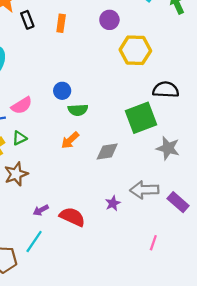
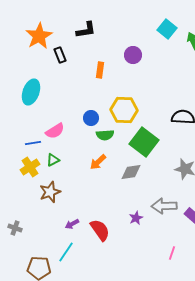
orange rectangle: (61, 23) -> (100, 70), moved
yellow hexagon: (135, 50) -> (124, 110), moved
green square: (141, 118) -> (144, 142), moved, turned -32
red semicircle: (72, 217) -> (100, 230), turned 30

